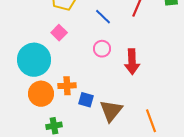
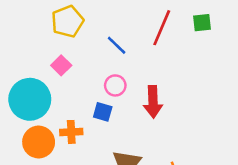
blue square: (86, 100) -> (103, 112), moved

